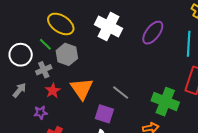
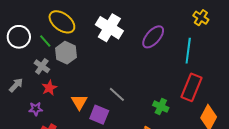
white circle: (21, 55) -> (19, 37), moved
gray cross: (44, 70) -> (42, 66), turned -35
orange triangle: (82, 89) -> (79, 102), moved, size x0.7
green cross: (165, 102) -> (161, 107), size x0.6

